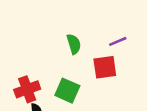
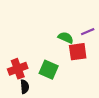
green semicircle: (74, 44) -> (66, 38), moved, turned -49

